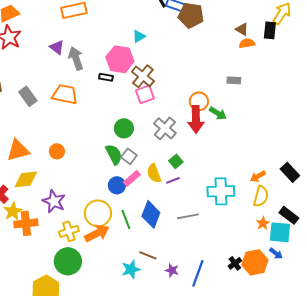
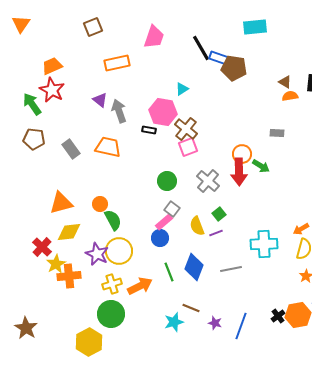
green semicircle: (114, 154) -> (113, 220), moved
pink rectangle: (132, 178) -> (164, 222), moved
yellow circle: (98, 213) -> (119, 251), moved

